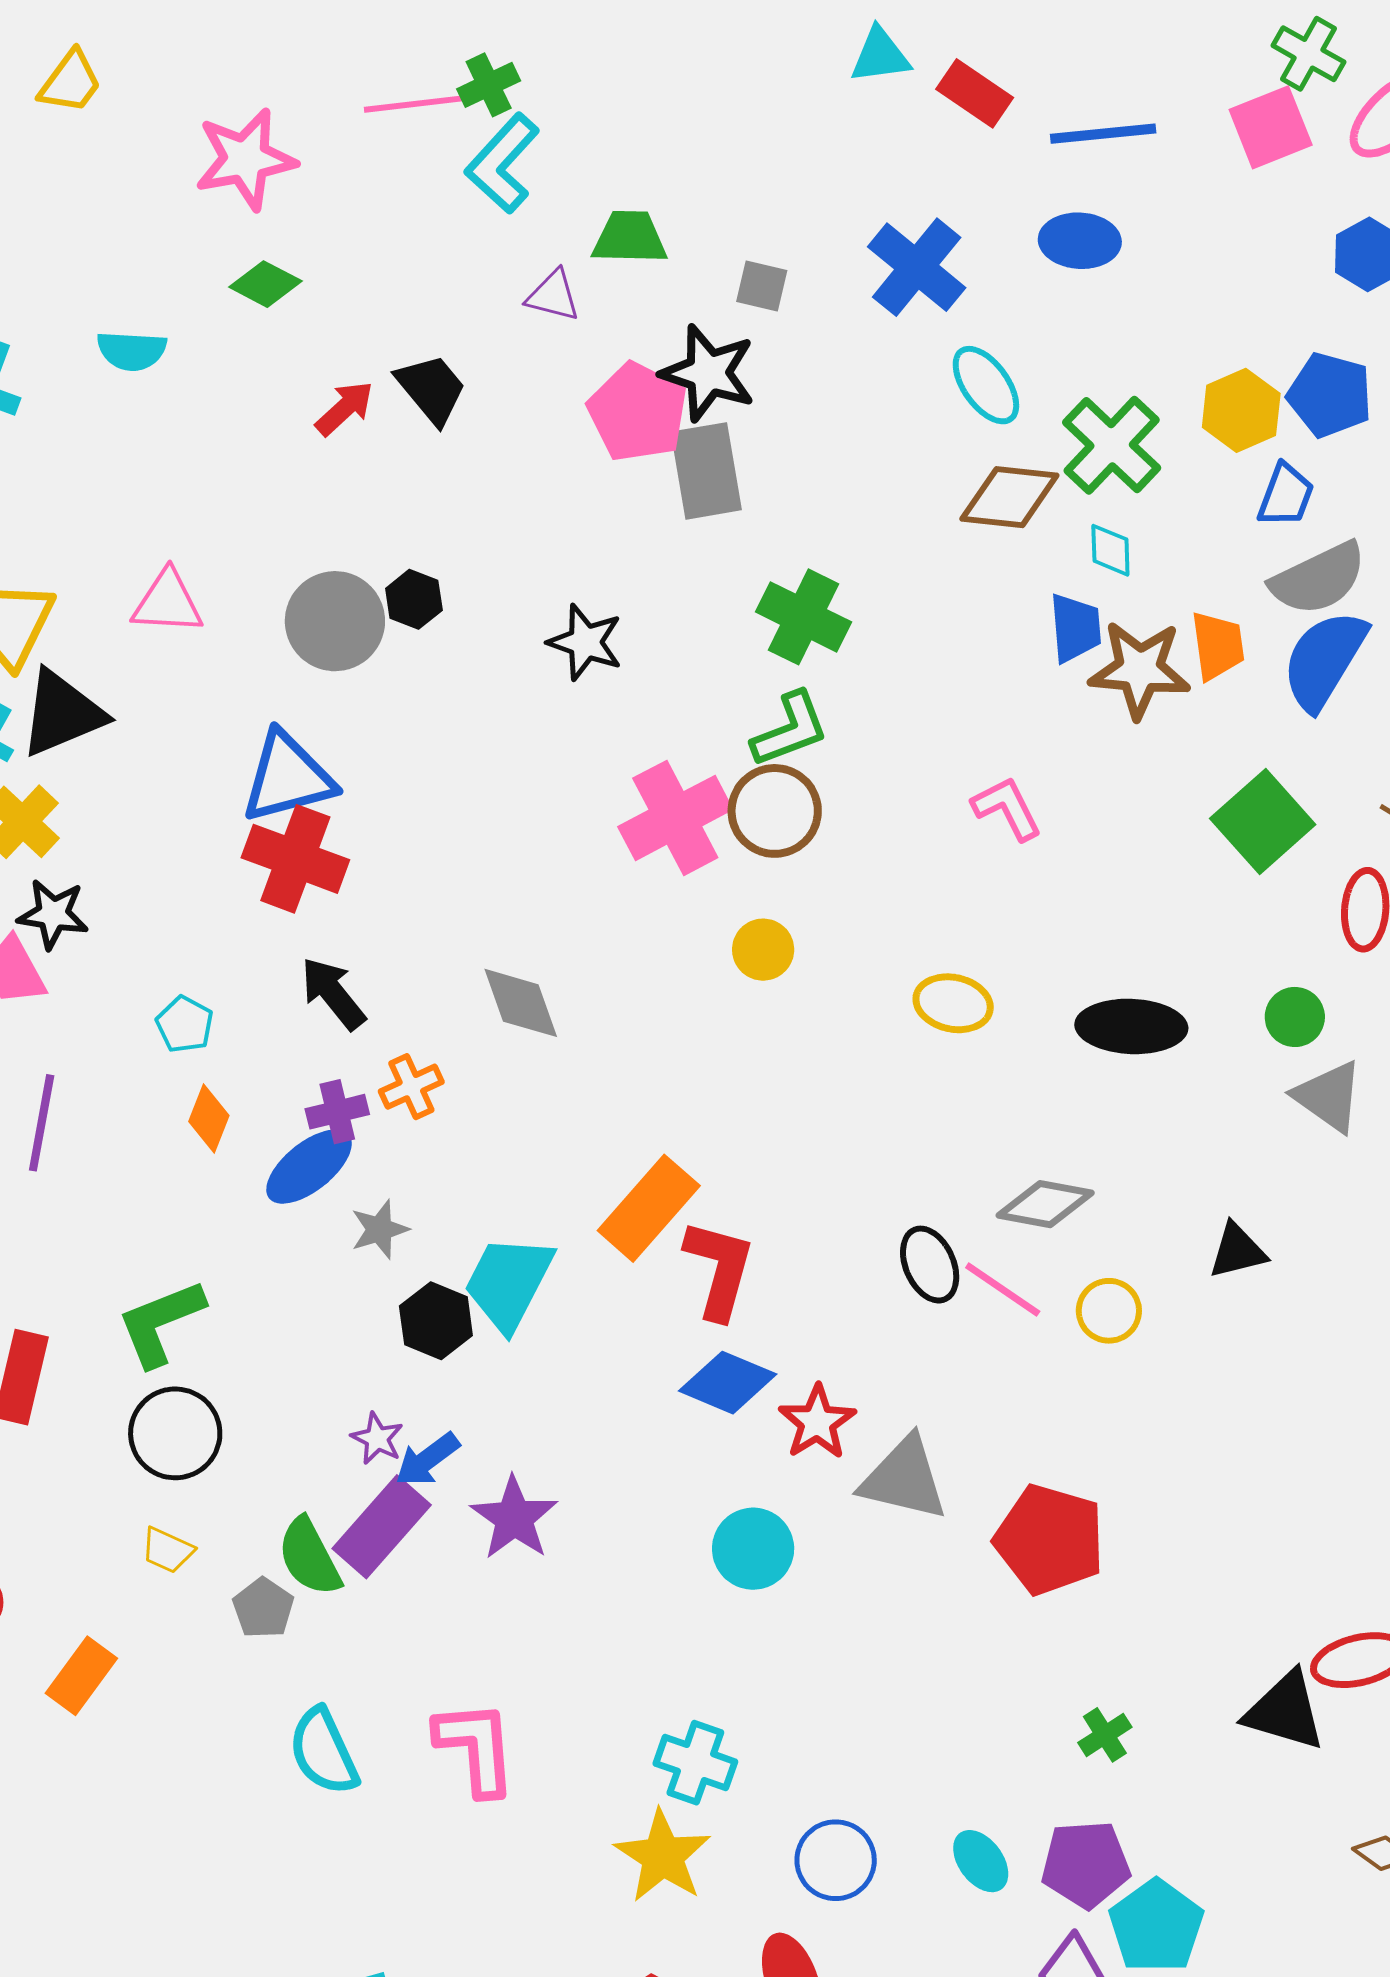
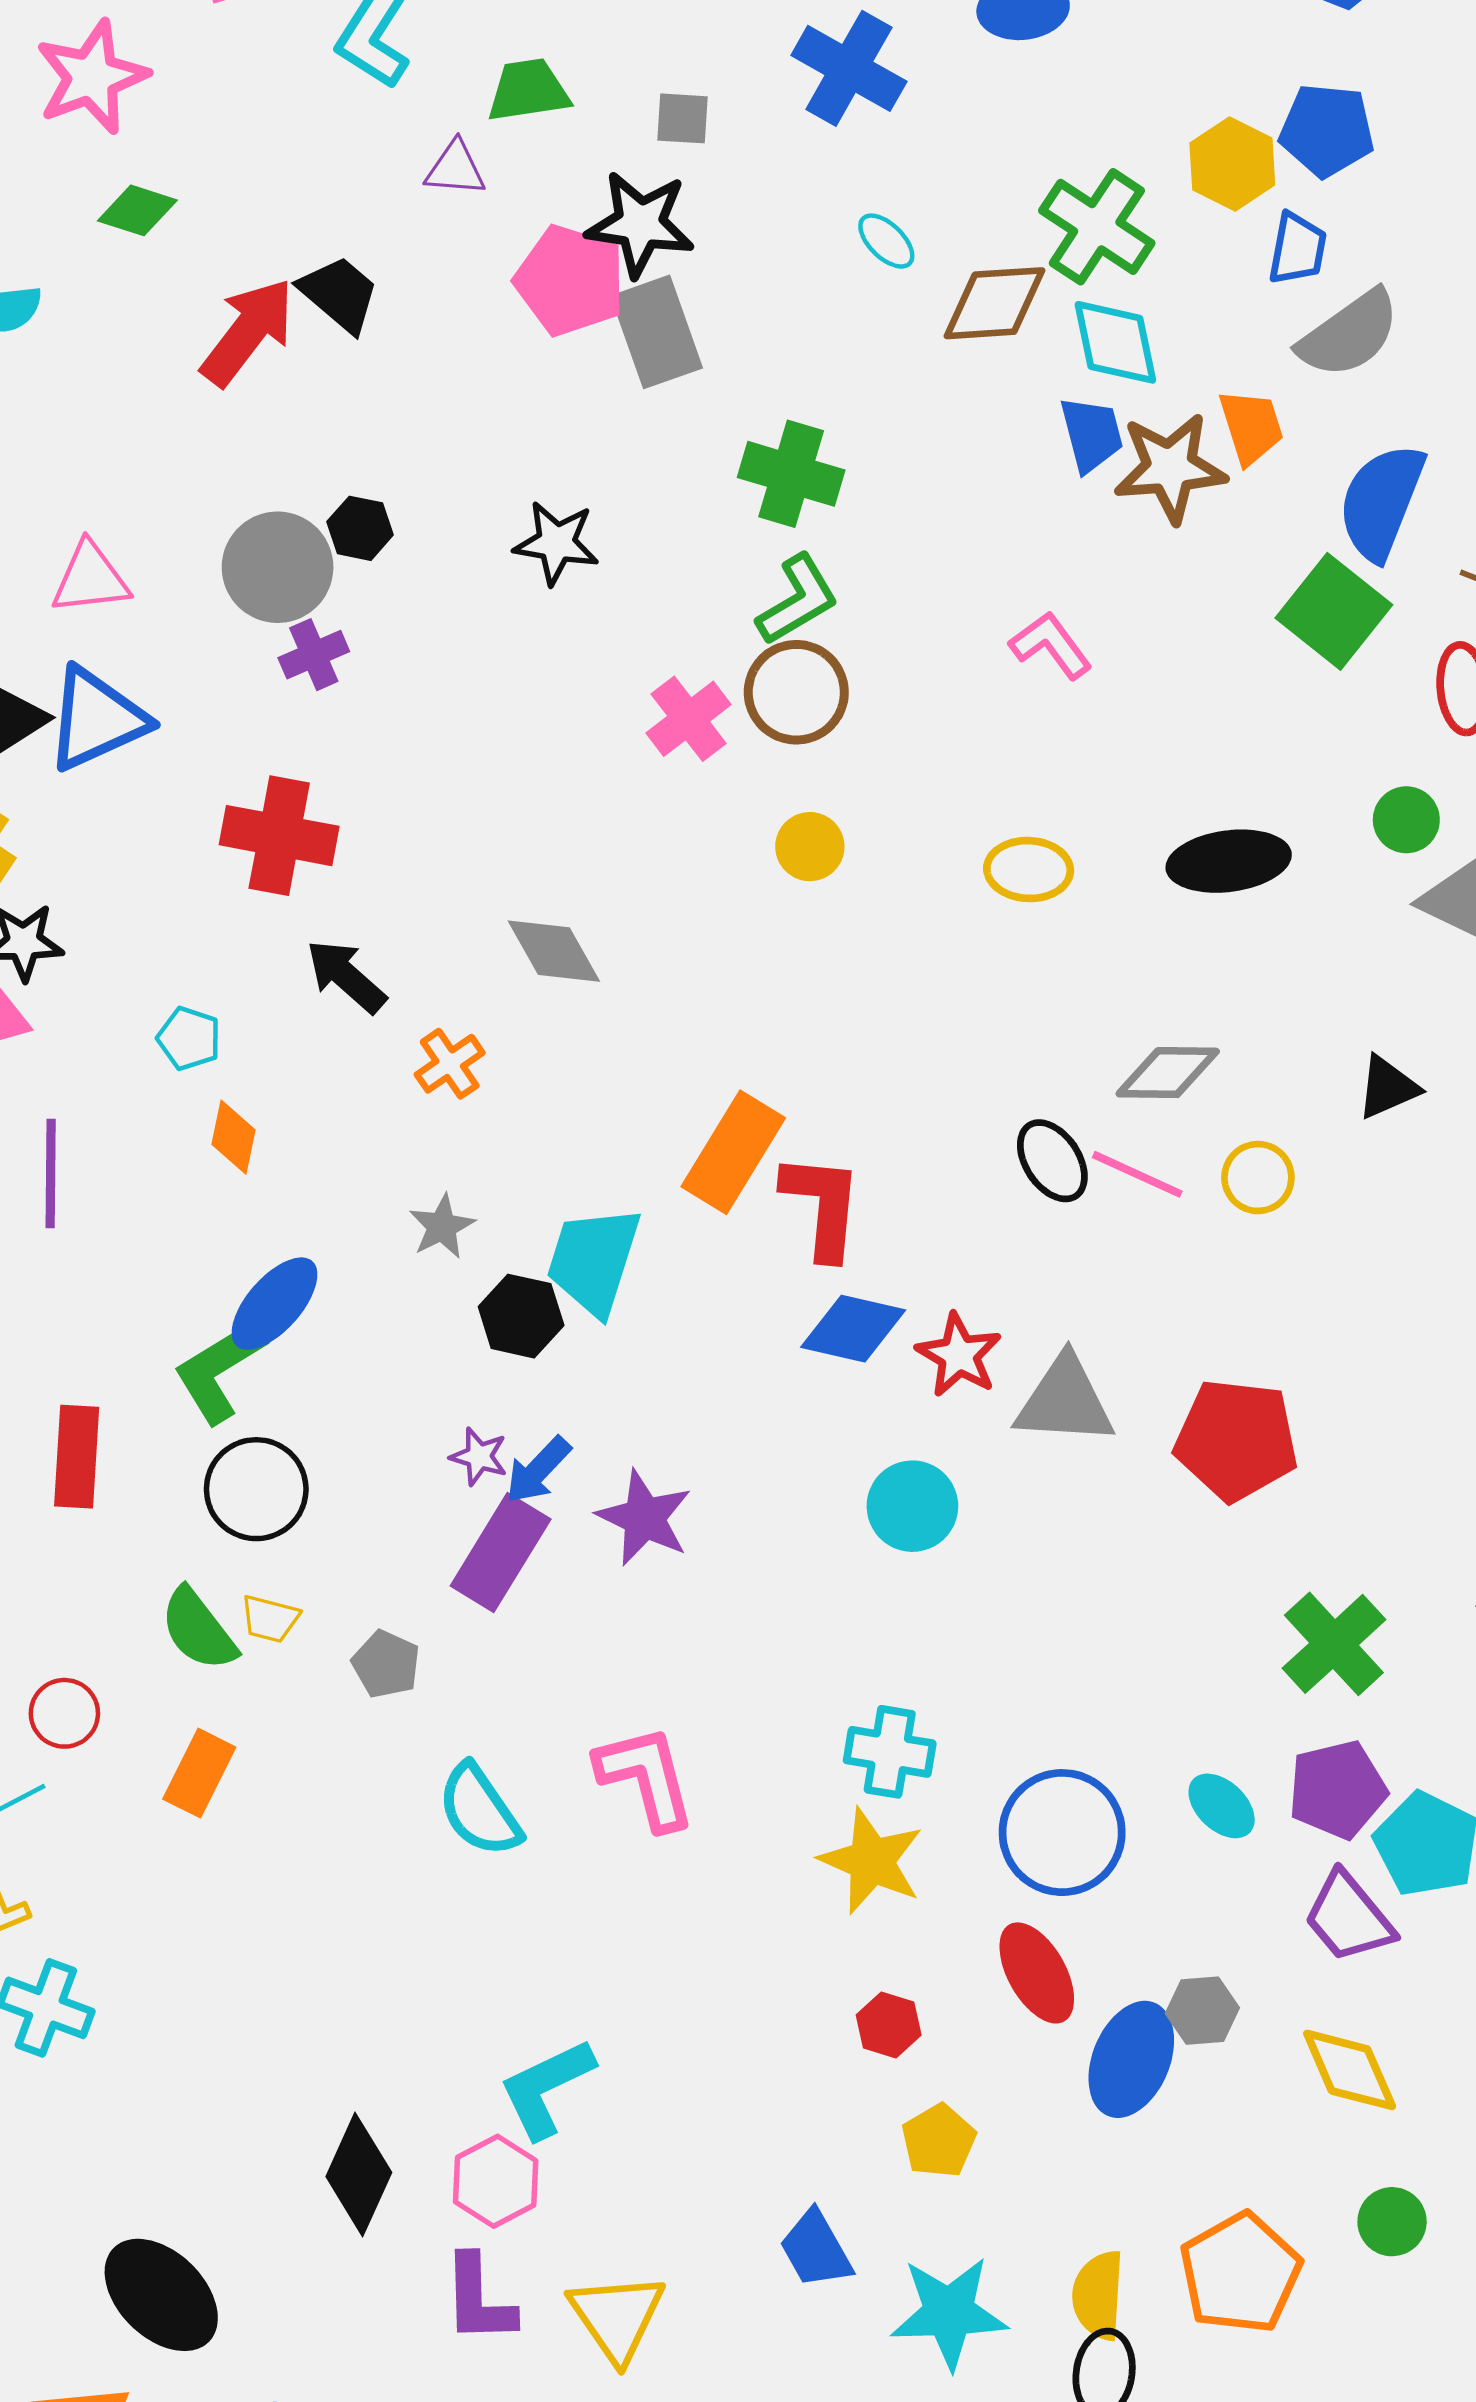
cyan ellipse: (986, 385) -> (886, 241), moved, size x0.7
red arrow: (344, 408) -> (248, 332), size x1.6
cyan diamond: (1110, 550) -> (1115, 342), size x1.6
blue semicircle: (1324, 660) -> (1381, 502), moved
blue triangle: (288, 777) -> (96, 719), moved
pink cross: (675, 818) -> (689, 719), size x0.7
purple cross: (337, 1112) -> (314, 655), moved
blue ellipse: (309, 1167) -> (275, 1304), moved
green semicircle: (309, 1557) -> (198, 1629), moved
green cross: (1105, 1735) -> (1334, 1644), size x1.8
blue circle: (836, 1860) -> (1062, 1833), size x1.4

